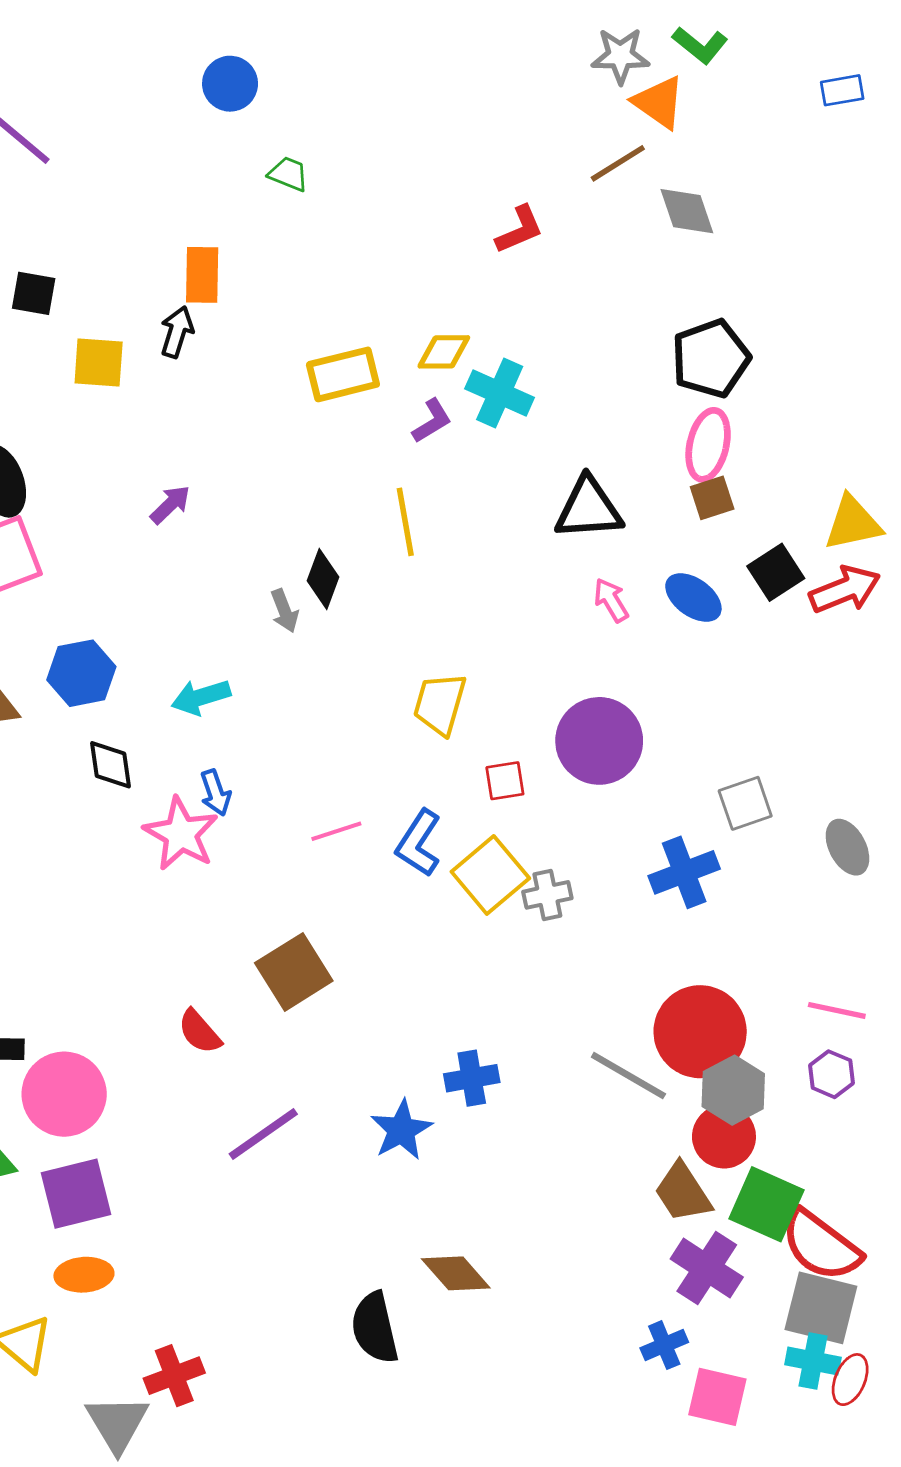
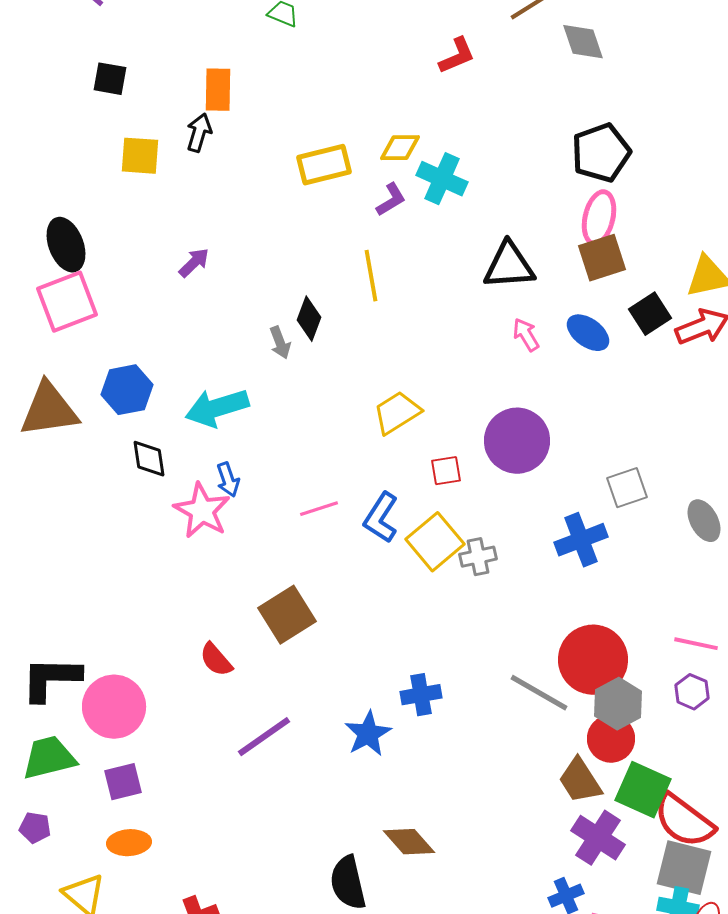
black square: (34, 293) -> (110, 79), moved
brown square: (712, 498) -> (602, 258), size x1.4
cyan arrow: (201, 697) -> (217, 408), size x1.4
yellow trapezoid: (440, 704) -> (397, 413), turned 42
purple square: (76, 1194) -> (123, 782), size x0.7

